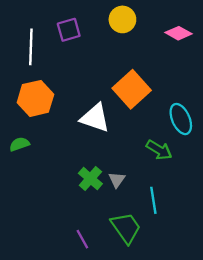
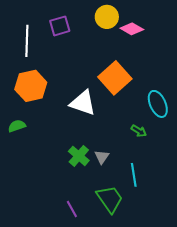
pink diamond: (179, 33) -> (132, 29), moved
green arrow: (159, 150) -> (139, 131), size x0.7

